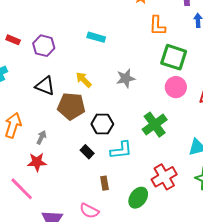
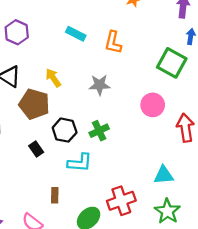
orange L-shape: (157, 26) -> (113, 42), moved
green square: (174, 57) -> (172, 63), moved
green cross: (155, 125) -> (99, 131), moved, size x0.7
black rectangle: (87, 152) -> (36, 149), moved

